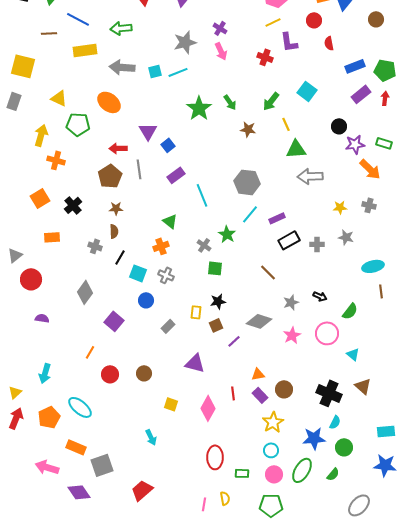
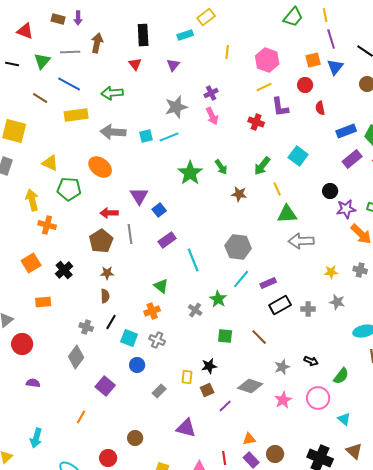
purple cross: (220, 28) -> (211, 93), turned 32
brown line: (49, 33) -> (40, 98), turned 35
yellow arrow: (41, 135) -> (32, 200), turned -30
gray cross: (95, 246) -> (86, 327), moved
green square: (215, 268) -> (225, 336), moved
red circle: (110, 374) -> (108, 458), moved

